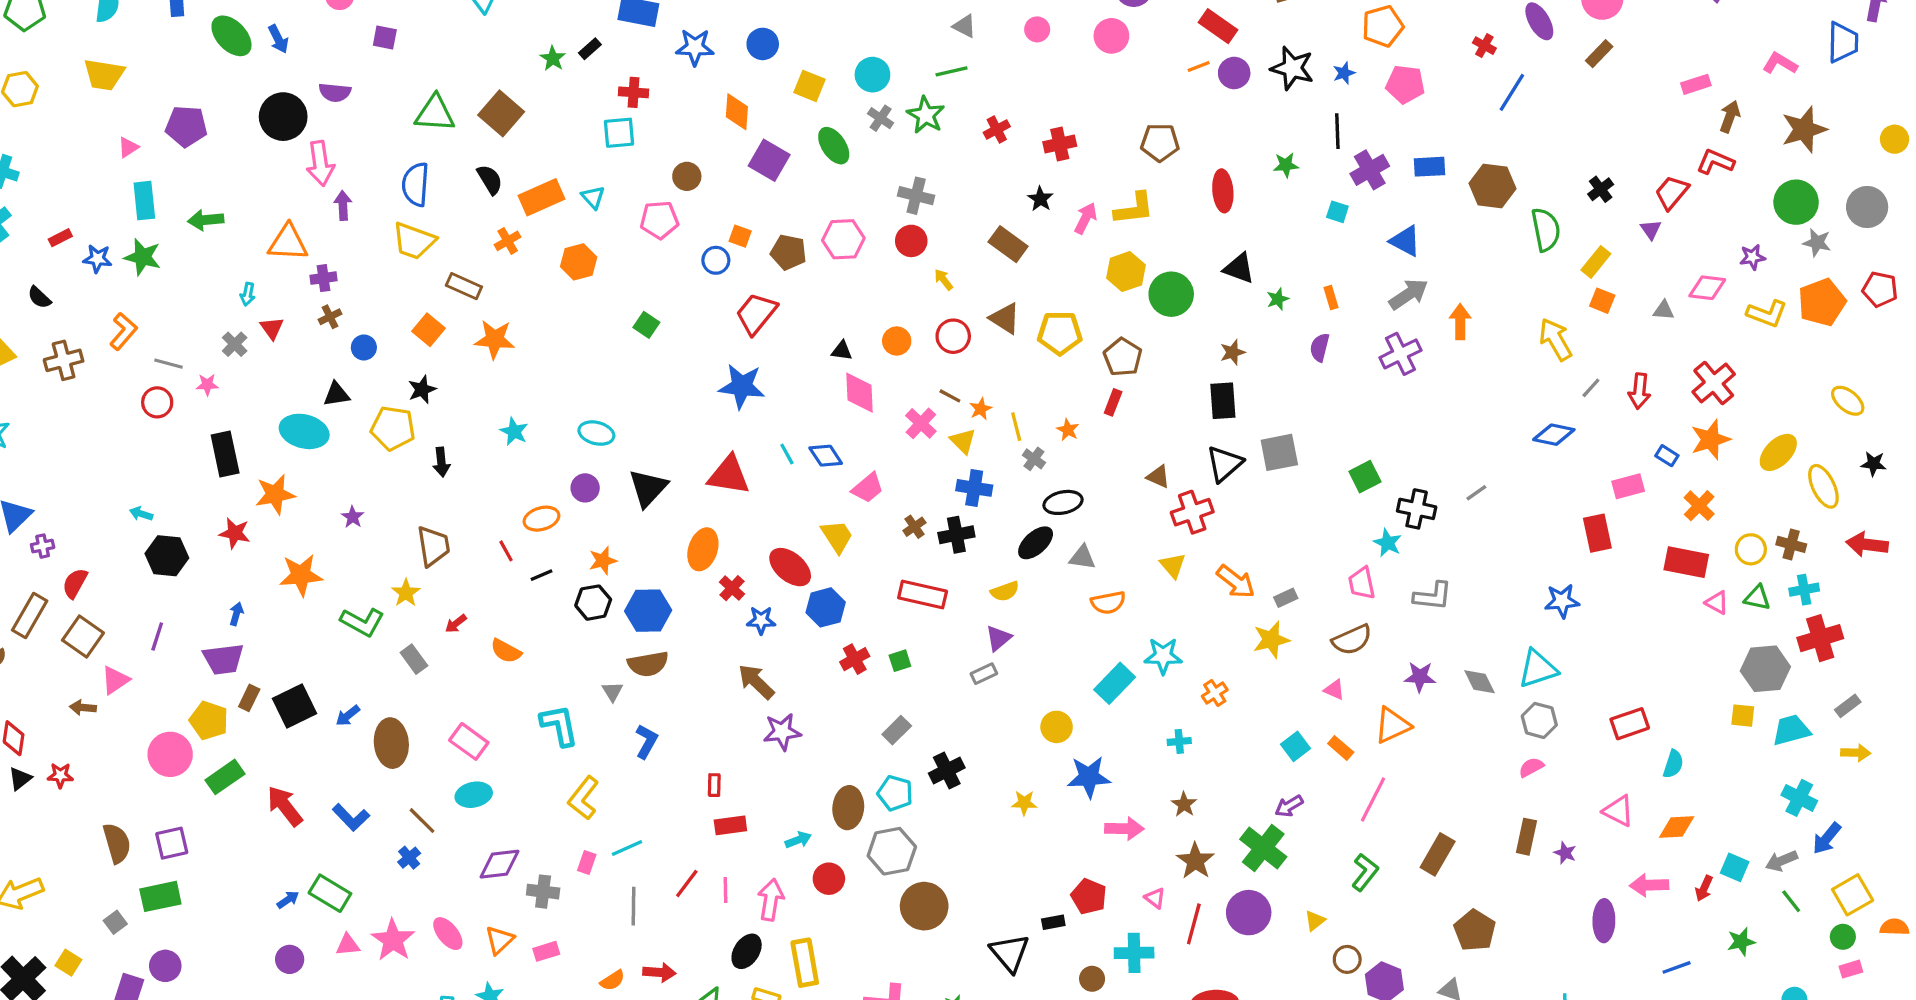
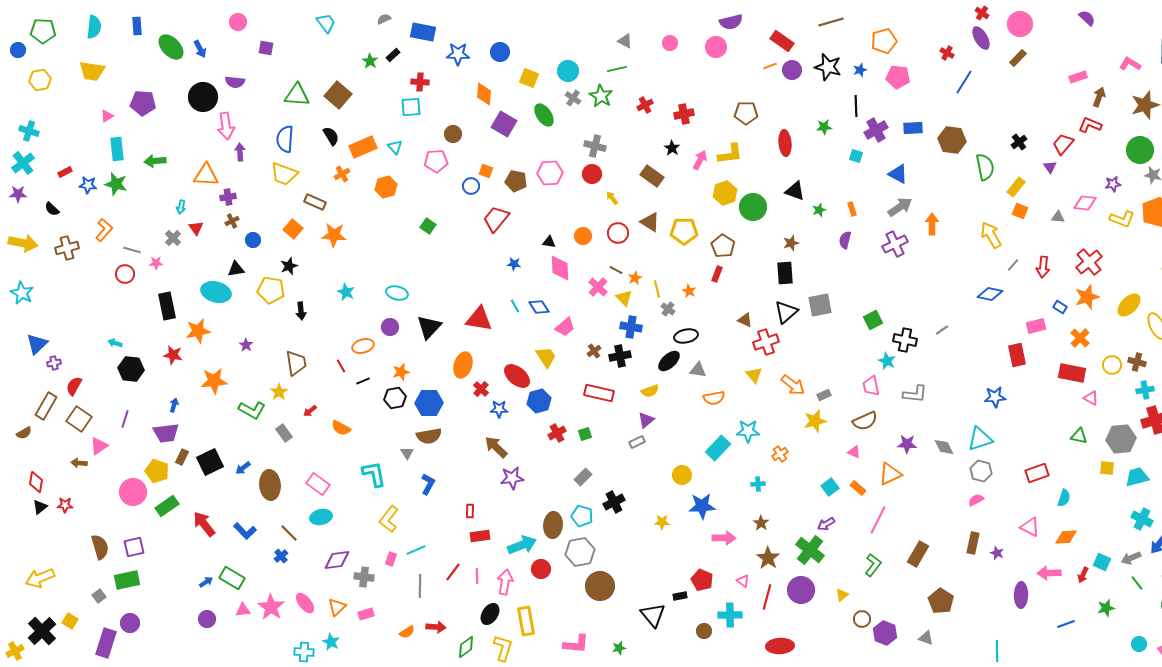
blue star: (742, 386) -> (514, 264), moved, size x0.5
green triangle: (1757, 598) -> (1079, 436), moved
cyan arrow: (798, 840) -> (522, 545), size x1.8

